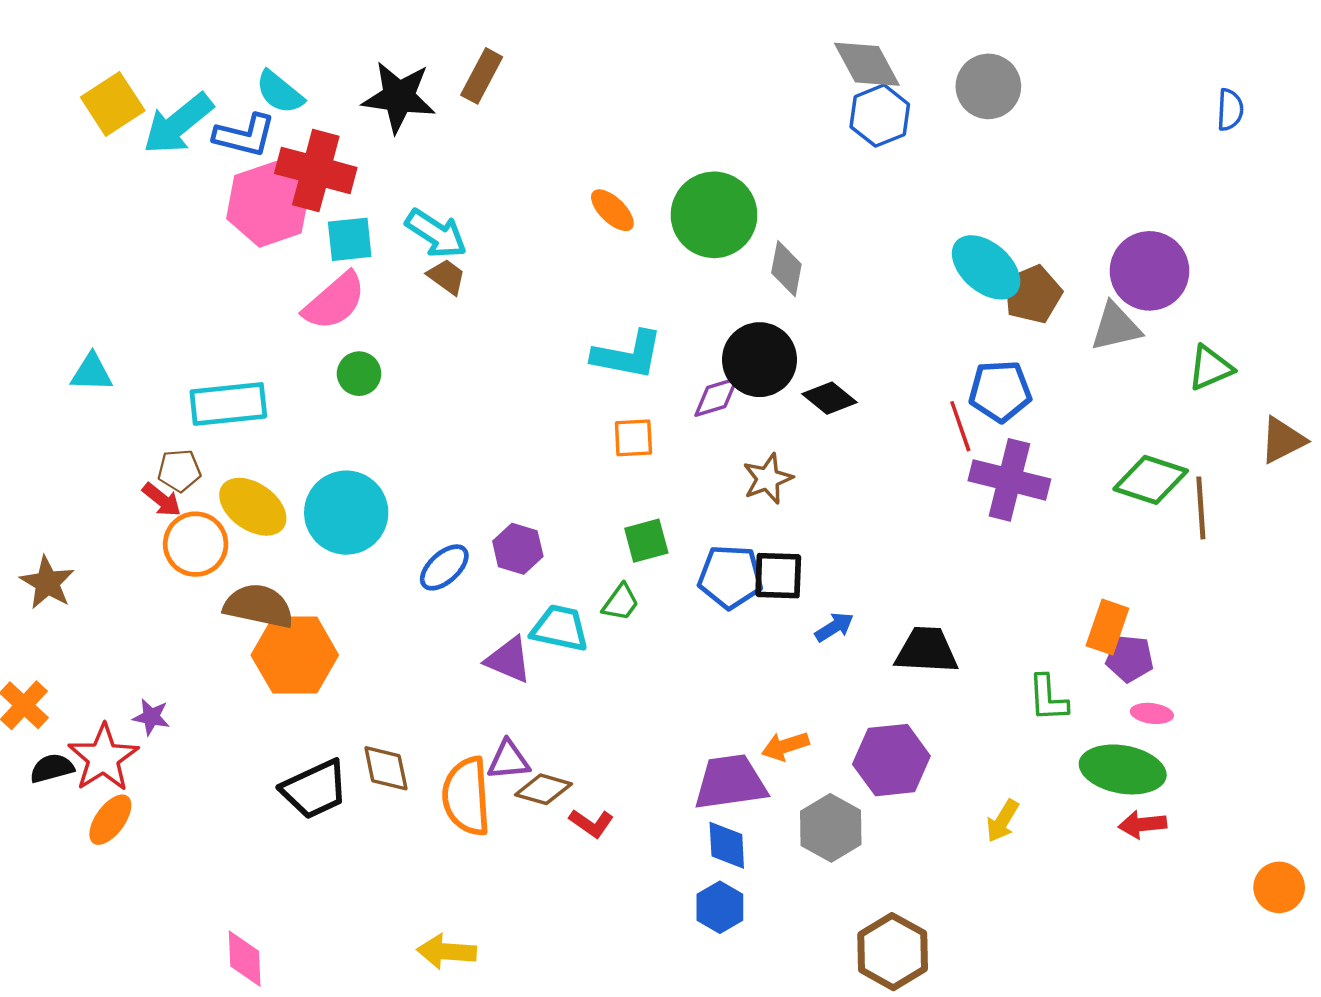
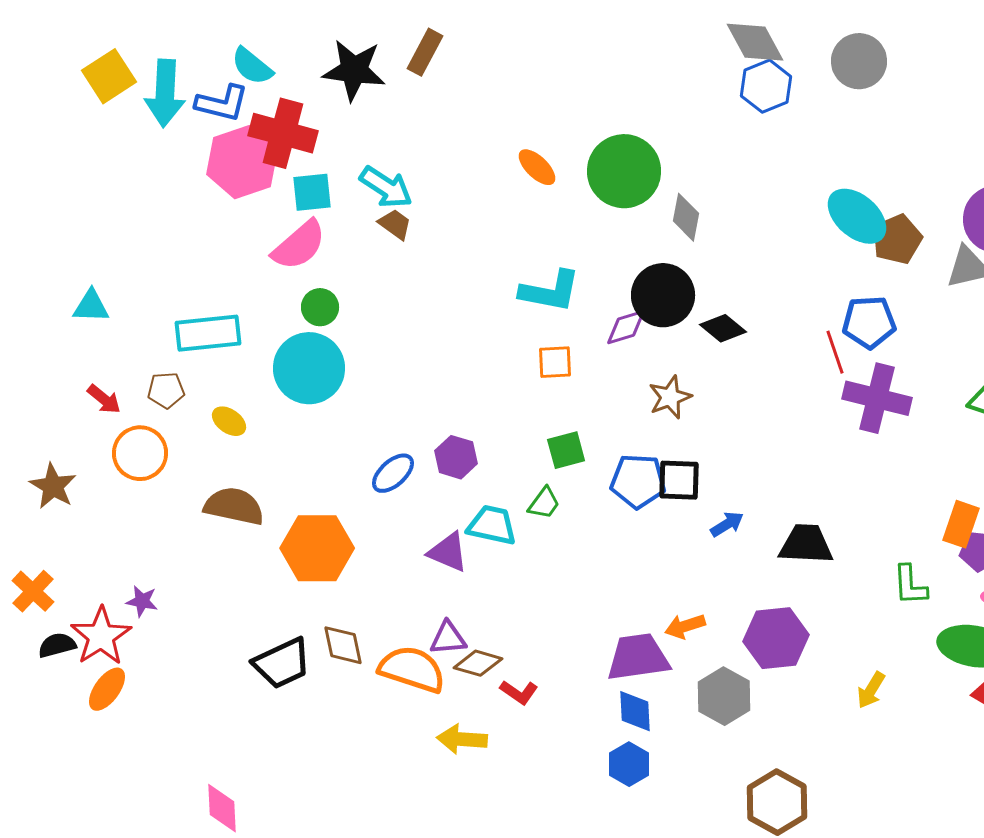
cyan arrow: (178, 124) -> (165, 93), turned -48
red arrow: (162, 500) -> (104, 399), moved
yellow ellipse: (253, 507) -> (229, 421), size x0.6
cyan circle: (346, 513) -> (309, 368), moved
orange circle: (196, 544) -> (140, 453), moved
orange hexagon: (295, 655) -> (317, 548), moved
orange semicircle: (466, 796) -> (412, 669), turned 112
yellow arrow: (447, 952) -> (462, 739), moved

